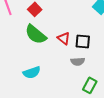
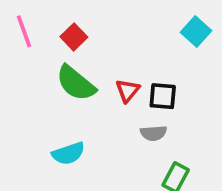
red triangle: (64, 38) -> (128, 91), turned 32

